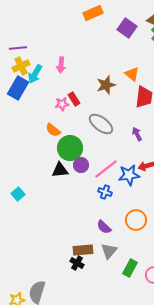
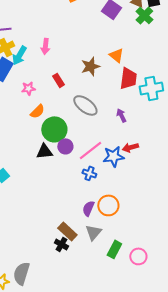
pink star: (62, 104) -> (28, 88), moved
orange semicircle: (53, 130) -> (37, 111), turned -84
orange circle: (136, 220) -> (108, 205), moved
purple semicircle: (104, 227) -> (88, 208), turned 70
brown rectangle: (83, 250) -> (67, 231), turned 48

